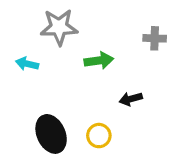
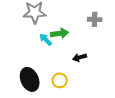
cyan arrow: (27, 64) -> (46, 39), moved, turned 32

